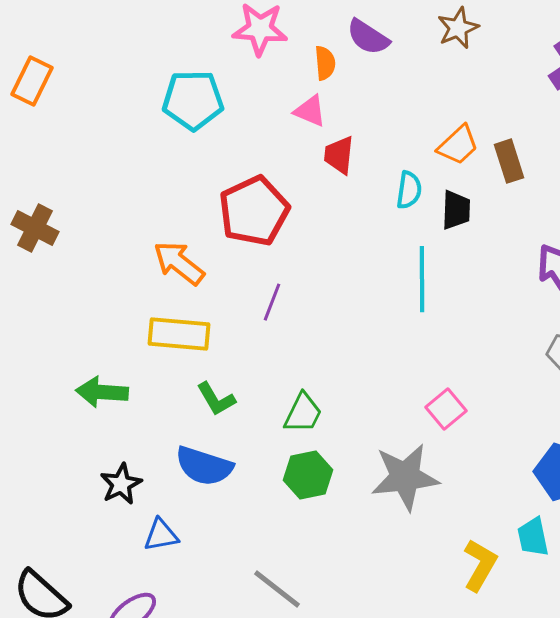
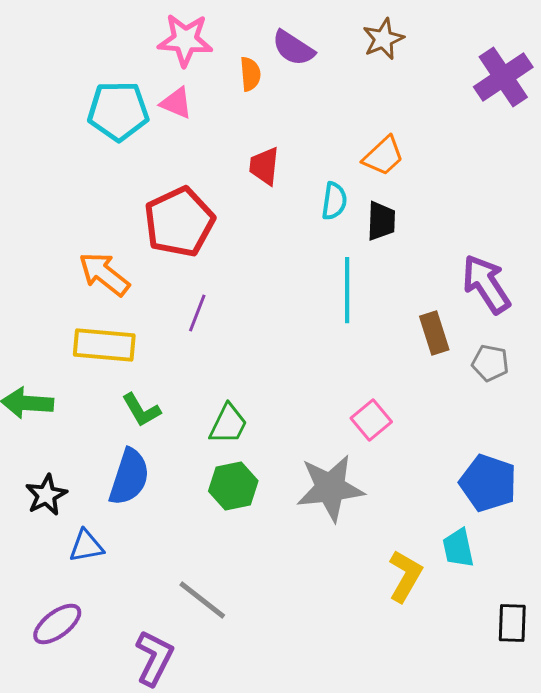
pink triangle: (310, 111) -> (176, 103), moved
brown rectangle: (509, 161) -> (434, 333), moved
blue semicircle: (204, 466) -> (129, 477), turned -90

